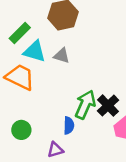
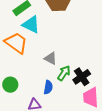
gray triangle: (62, 56) -> (50, 58), moved
green arrow: (85, 105) -> (64, 73), size x0.7

